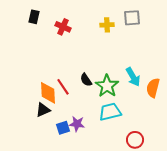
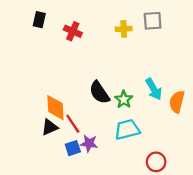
black semicircle: (86, 80) -> (99, 93), size x1.5
green star: (107, 86) -> (124, 99), size x0.7
red line: (63, 87) -> (73, 124), moved

